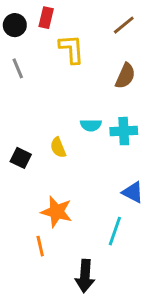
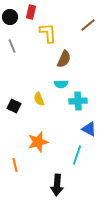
brown line: (124, 25) -> (88, 25), moved
brown semicircle: (125, 76) -> (64, 59), moved
cyan cross: (124, 131) -> (78, 101), moved
orange star: (57, 212) -> (38, 142), turned -30
orange line: (40, 246) -> (15, 165), moved

